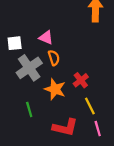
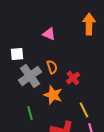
pink triangle: (46, 38) -> (49, 34), moved
red cross: (81, 80) -> (73, 78), moved

